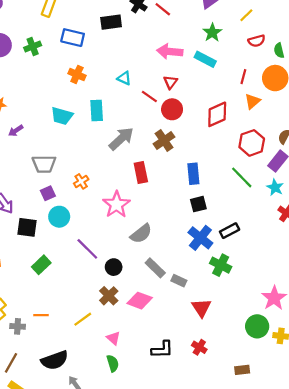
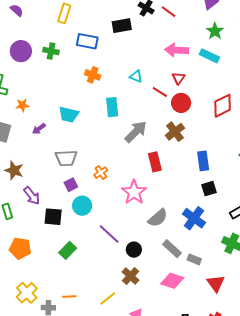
green cross: (33, 46) -> (51, 51), turned 35
cyan trapezoid: (62, 116) -> (69, 115), moved
blue cross: (200, 238) -> (194, 218), moved
pink diamond: (140, 301) -> (172, 281), moved

